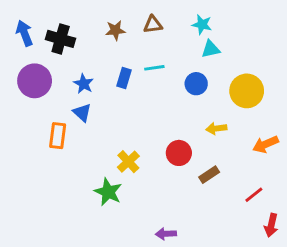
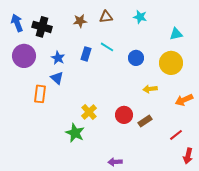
cyan triangle: (211, 49) -> (176, 34), moved
cyan line: (154, 68) -> (107, 47), turned 40
red circle: (179, 153) -> (124, 115), moved

